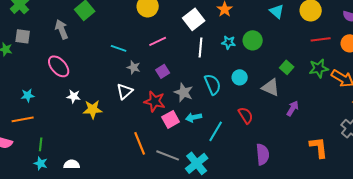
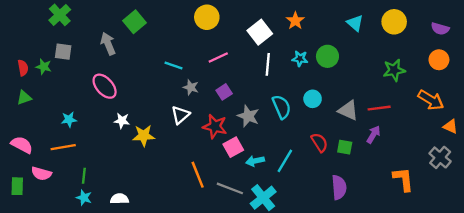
red line: (321, 39) -> (379, 108), moved
green square: (287, 67) -> (345, 147), moved, turned -32
green star: (319, 68) -> (394, 70), moved
cyan arrow: (194, 117) -> (255, 161), moved

